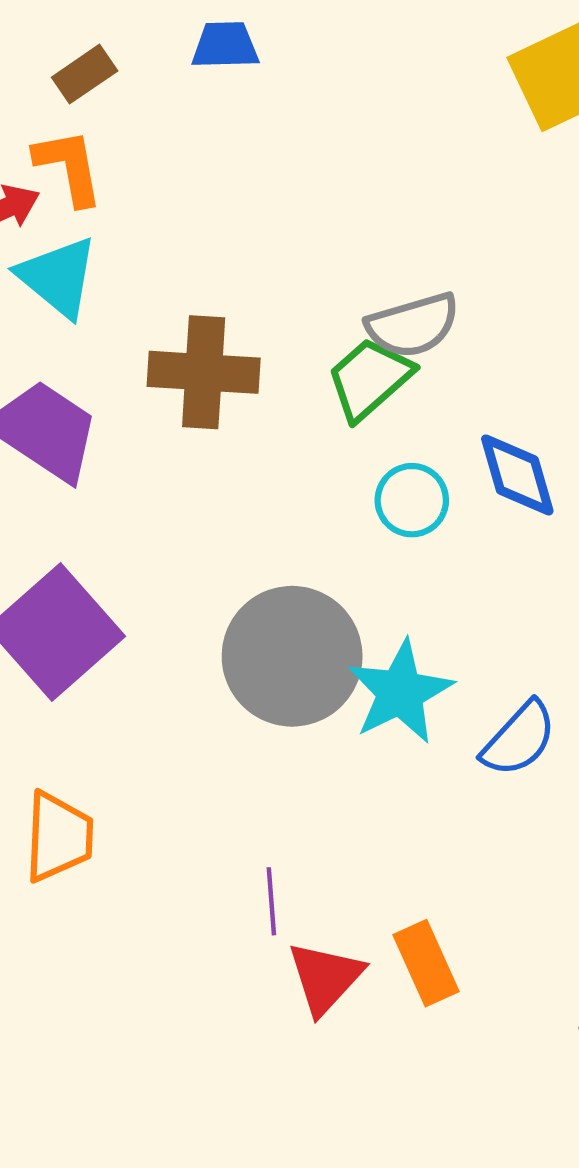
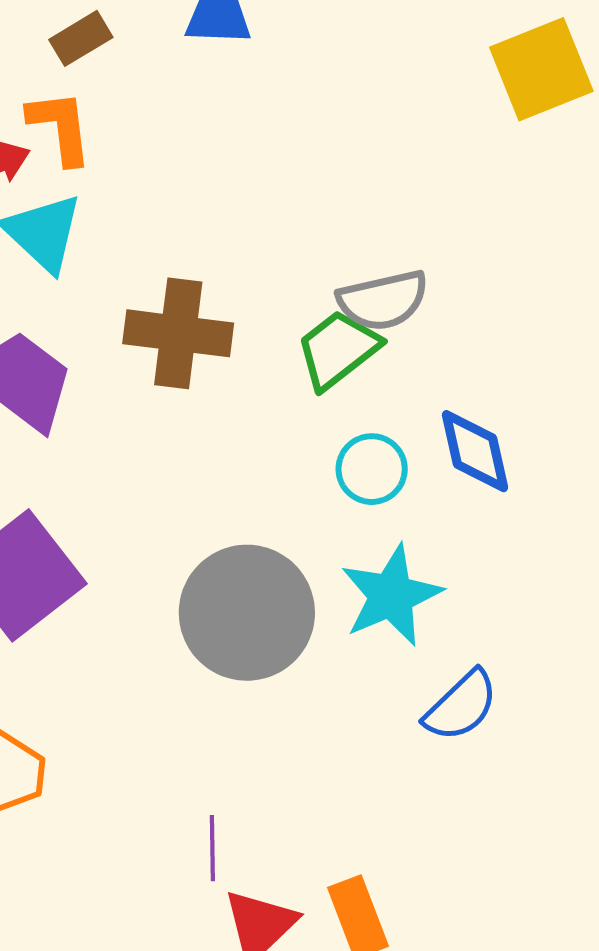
cyan star: (400, 692) -> (391, 595), moved

